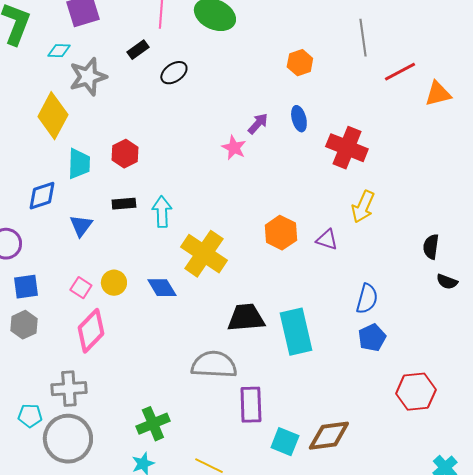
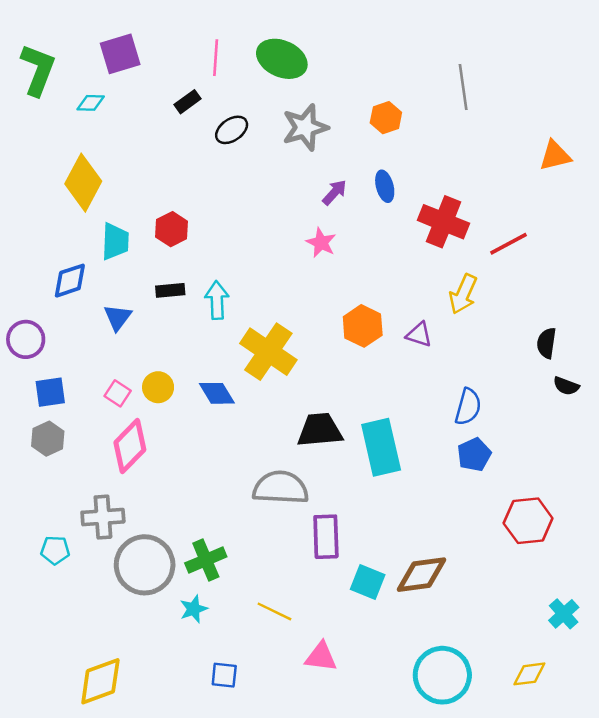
red line: (400, 72) -> (508, 244), moved
gray star: (88, 77) -> (305, 127), moved
pink star: (234, 148) -> (321, 243), moved
gray circle: (68, 439) -> (145, 565), moved

